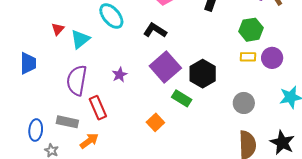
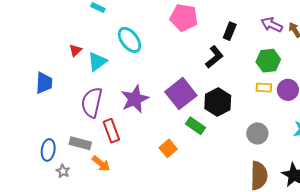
black L-shape: (155, 30) -> (214, 57), moved, turned 105
purple star: (120, 75) -> (135, 99), size x1.8
orange arrow: (89, 141) -> (101, 164), turned 72

